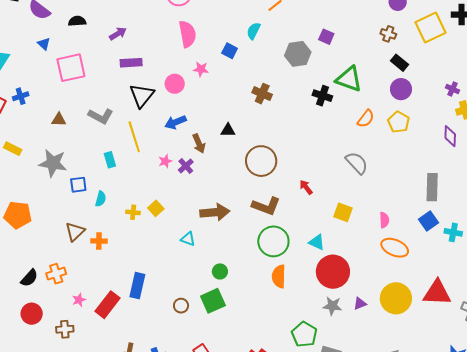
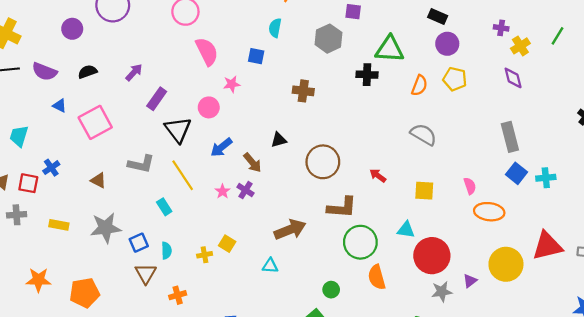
purple rectangle: (131, 63) -> (157, 99), turned -35
brown triangle: (59, 120) -> (98, 180), turned 42
brown triangle: (75, 232) -> (146, 274), moved
green circle: (220, 271) -> (331, 290), moved

